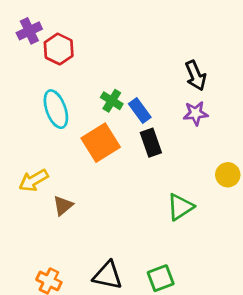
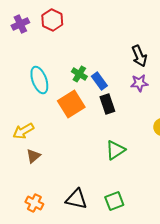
red hexagon: (59, 49) -> (52, 20), moved
brown triangle: (63, 206) -> (33, 156), moved
green triangle: (180, 207) -> (115, 150), moved

